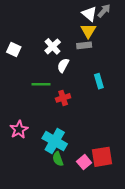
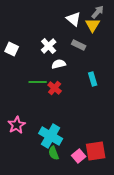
white triangle: (89, 14) -> (74, 19), moved
yellow triangle: (88, 31) -> (93, 25), moved
gray rectangle: (84, 45) -> (79, 45), turned 32
white semicircle: (63, 65) -> (59, 64), turned 48
red cross: (63, 98) -> (55, 88), moved, turned -32

